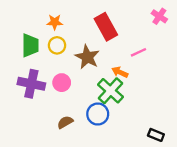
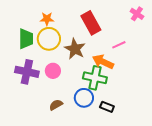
yellow circle: (57, 45) -> (49, 39), size x1.5
orange arrow: (120, 72) -> (103, 62), size x1.5
green cross: (111, 91) -> (95, 78), turned -30
black rectangle: (156, 135) -> (107, 107), moved

